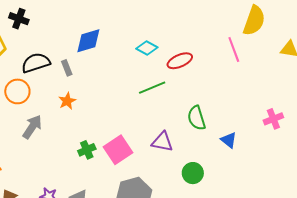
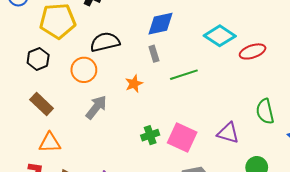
cyan diamond: (147, 48) -> (220, 36), size x1.4
gray rectangle: (67, 68) -> (154, 54), moved
green line: (152, 88) -> (184, 75), moved
pink square: (118, 150) -> (182, 138), turned -36

